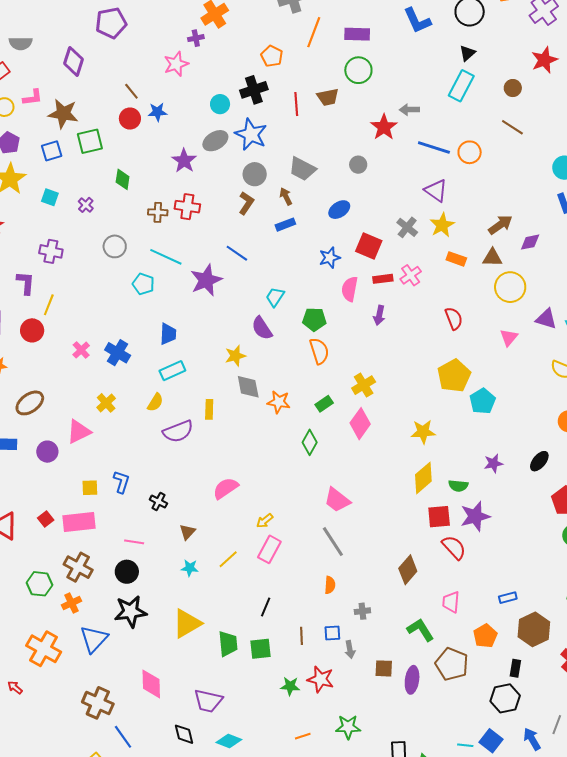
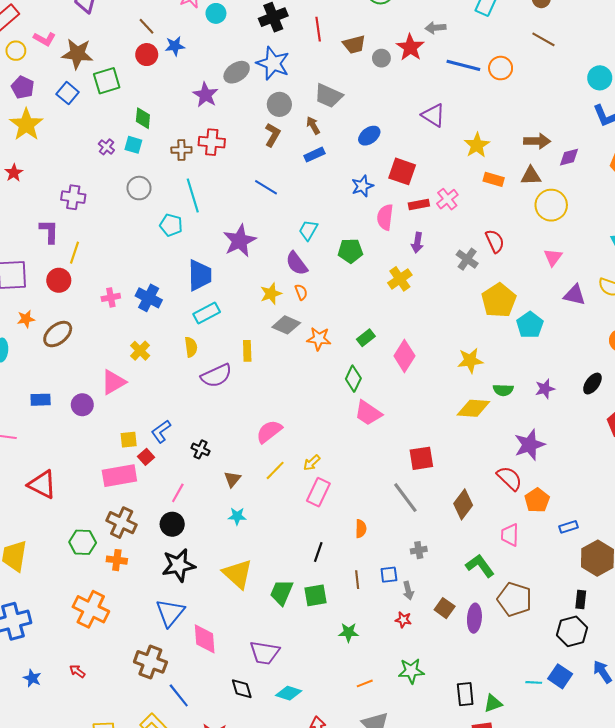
pink L-shape: (33, 97) -> (45, 39), turned 40
brown trapezoid: (328, 97) -> (354, 45), moved
cyan circle: (220, 104) -> (216, 13), moved
blue square: (52, 151) -> (68, 93), turned -30
gray circle: (358, 165) -> (381, 58), moved
purple triangle: (436, 191) -> (433, 115), moved
cyan square: (50, 197) -> (133, 145), moved
brown arrow: (500, 225) -> (537, 141), turned 40
gray cross: (407, 227) -> (467, 259), moved
cyan line: (166, 257) -> (193, 196), turned 52
purple star: (206, 280) -> (240, 241), moved
purple triangle: (546, 319) -> (575, 295), moved
blue trapezoid: (168, 334) -> (200, 275), size x1.4
pink cross: (81, 350) -> (111, 297), turned 36
orange semicircle: (319, 351) -> (301, 292), moved, size x0.6
yellow cross: (364, 385) -> (400, 279), moved
gray diamond: (248, 387) -> (286, 325), turned -52
yellow semicircle: (155, 402) -> (191, 347), turned -36
brown ellipse: (30, 403) -> (58, 334), moved
yellow diamond: (423, 478) -> (473, 408), turned 48
blue L-shape: (121, 482) -> (161, 431), turned -140
green semicircle: (458, 486) -> (503, 390), moved
pink trapezoid: (337, 500) -> (368, 413), moved
red square: (439, 517) -> (421, 458), moved
red square: (46, 519) -> (146, 457), moved
pink line: (134, 542) -> (178, 493), turned -66
gray line: (333, 542) -> (405, 498), moved
yellow line: (228, 559) -> (275, 470), moved
orange semicircle: (330, 585) -> (361, 529), moved
orange cross: (71, 603) -> (117, 560), turned 36
yellow triangle: (187, 623) -> (238, 574), turned -44
orange pentagon: (485, 636) -> (537, 500), moved
blue triangle: (94, 639) -> (170, 613), moved
green trapezoid: (228, 644) -> (281, 592), turned -148
brown square: (384, 668) -> (445, 608), turned 36
red star: (321, 679) -> (403, 620), moved, size x0.6
red arrow: (15, 688) -> (77, 671), moved

